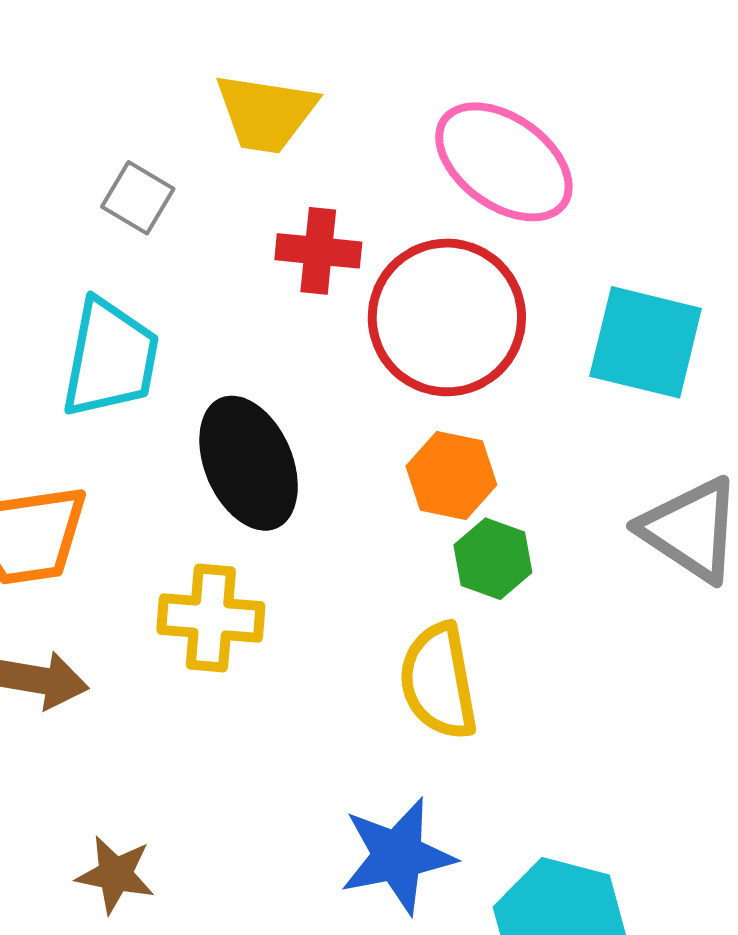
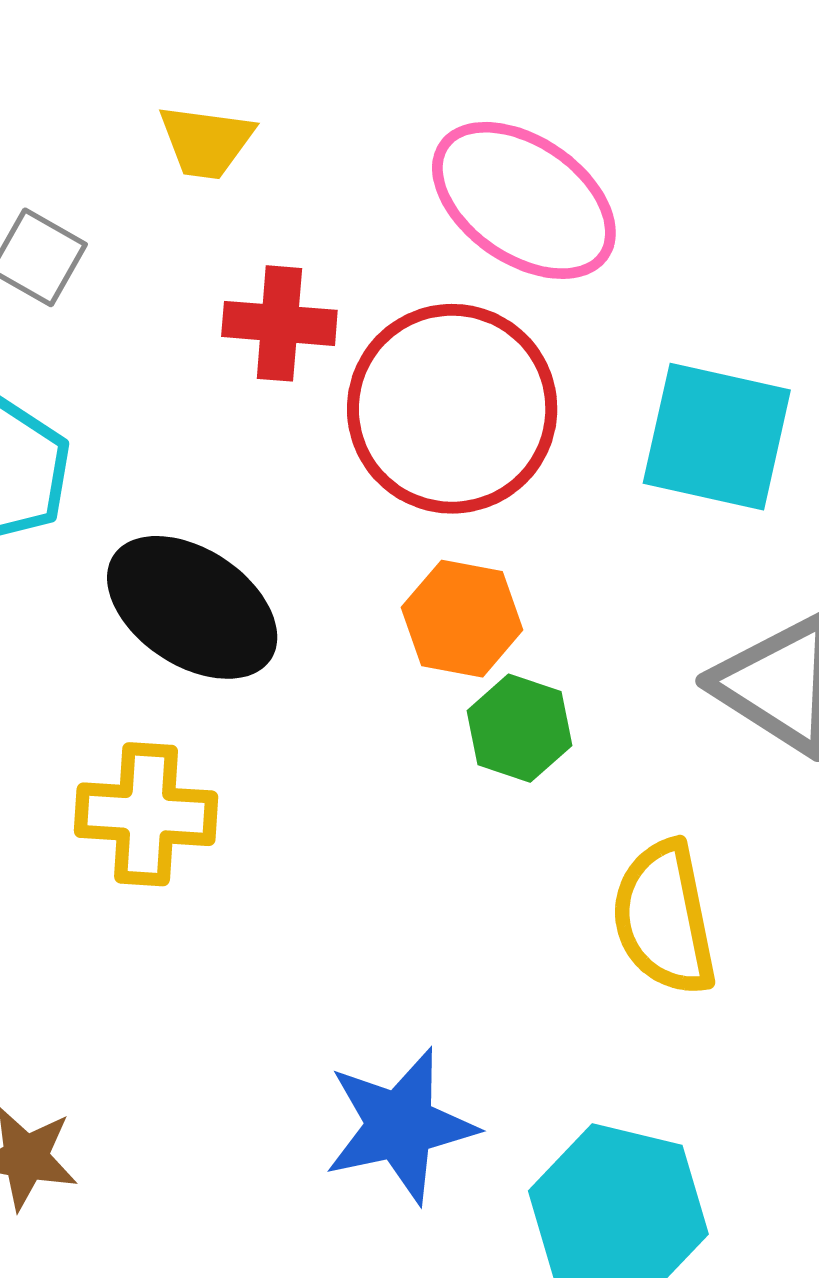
yellow trapezoid: (266, 113) -> (206, 142), size x0.7
black ellipse: (249, 463) -> (192, 607), turned -32
yellow semicircle: (438, 681) -> (664, 918), moved

